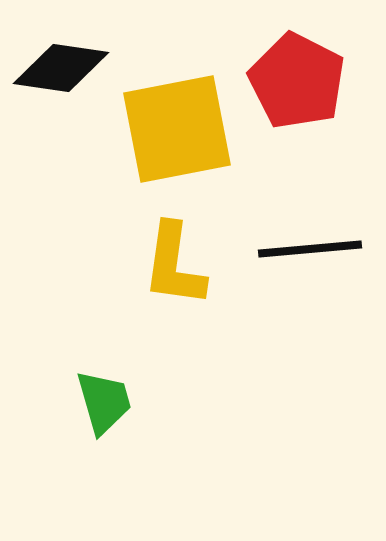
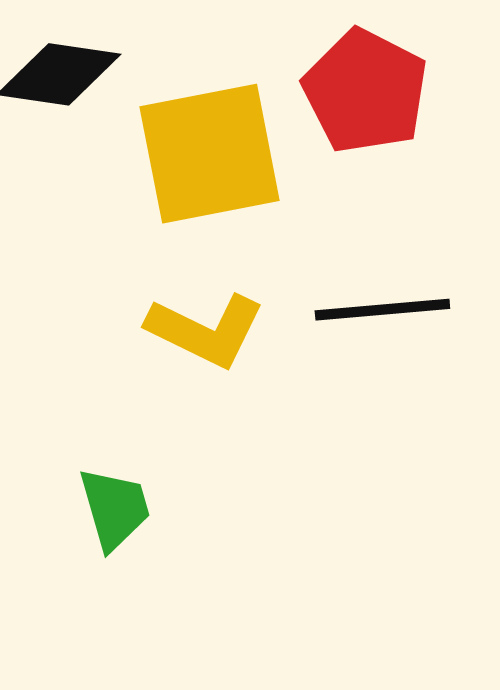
yellow L-shape: (174, 265) -> (206, 330), turned -72

